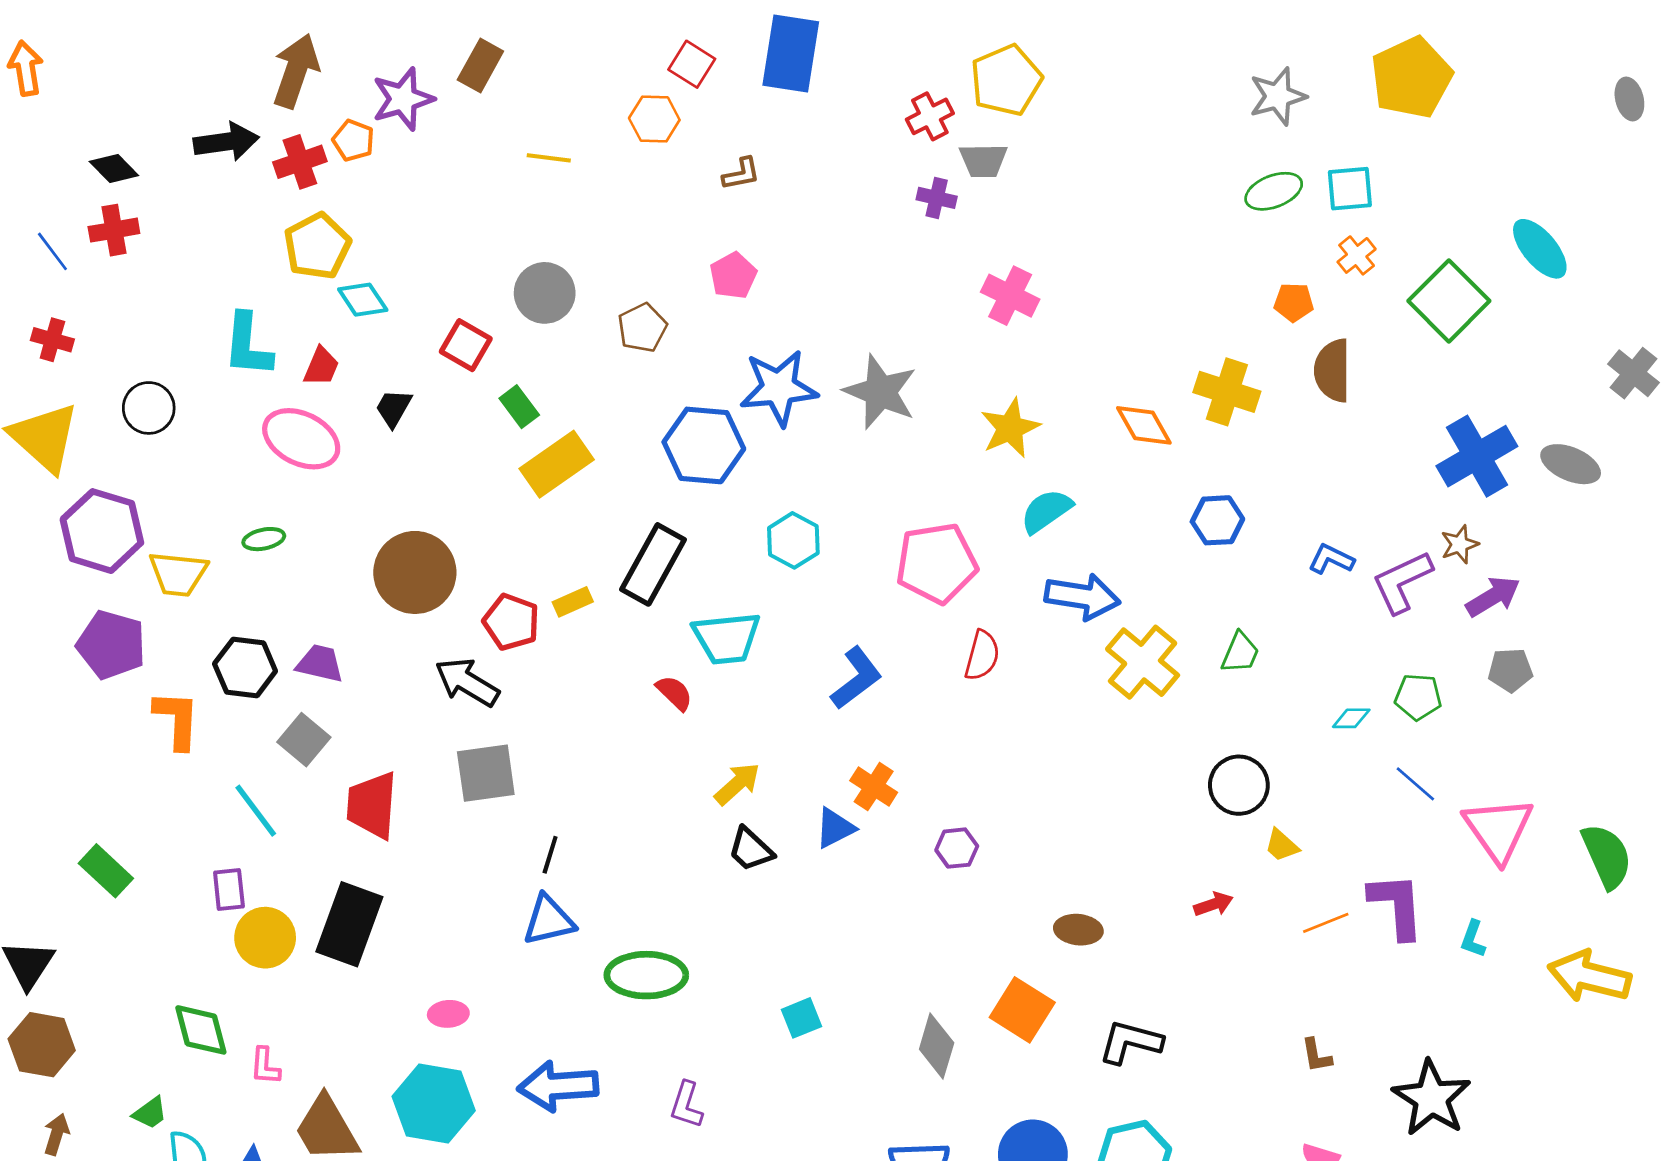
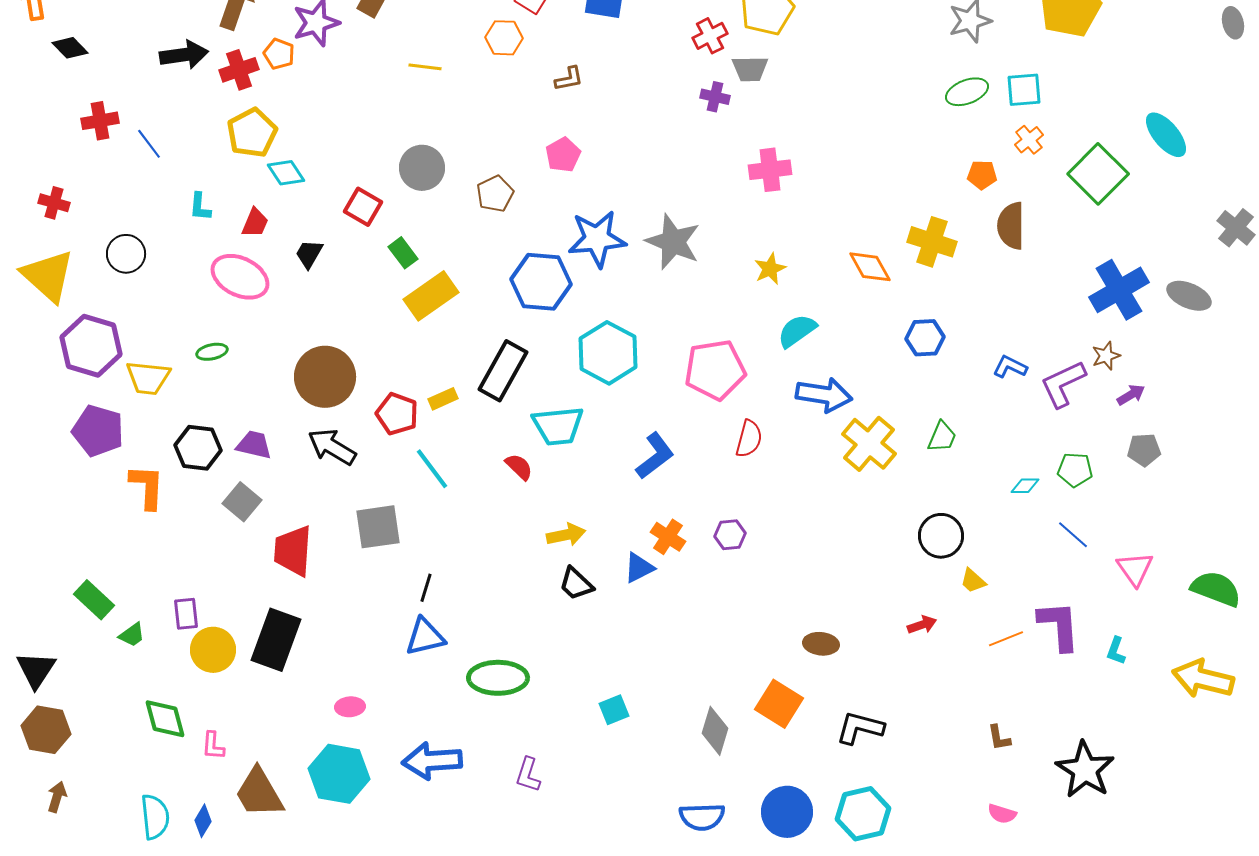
black diamond: (114, 169) -> (70, 48), moved
blue line: (52, 251) -> (149, 144), moved
pink cross: (1010, 296) -> (770, 170), turned -33
cyan L-shape: (248, 345) -> (200, 207), size x0.6
yellow star: (1010, 428) -> (770, 269), size x0.7
cyan hexagon: (793, 540) -> (608, 353), size x1.5
purple arrow: (1493, 597) -> (1131, 395), size x0.7
black arrow: (467, 682) -> (332, 447), moved
yellow arrow: (737, 784) -> (566, 535), turned 30
cyan line: (256, 811) -> (432, 469), moved
pink triangle: (1498, 829) -> (1135, 569), size x0.7
purple hexagon: (957, 848) -> (730, 535), moved
green semicircle: (1607, 856) -> (1216, 589), turned -45
green trapezoid: (150, 1113) -> (132, 635), moved

